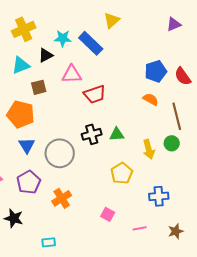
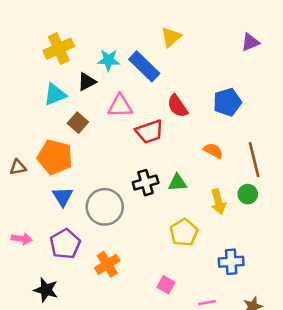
red semicircle: (183, 76) -> (177, 106), moved
brown square: (39, 87) -> (78, 123), turned -35
orange semicircle: (151, 99) -> (213, 151), moved

